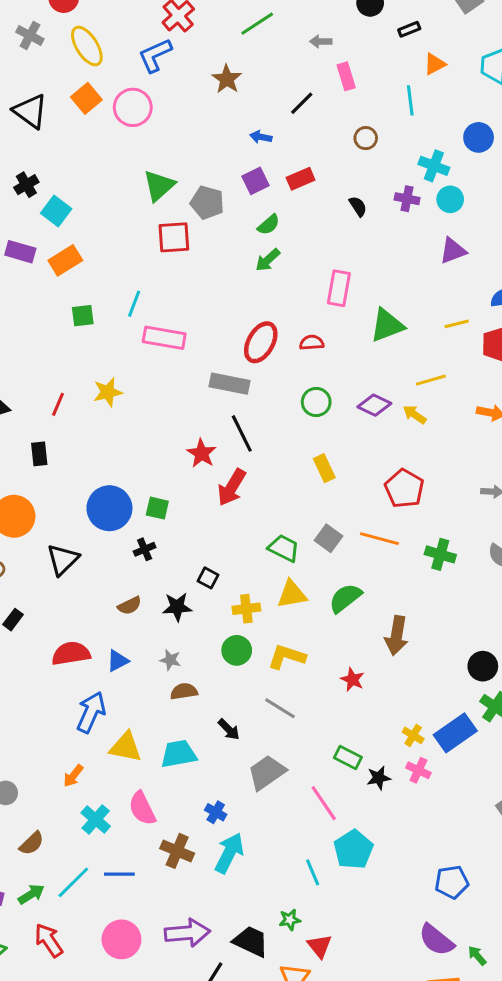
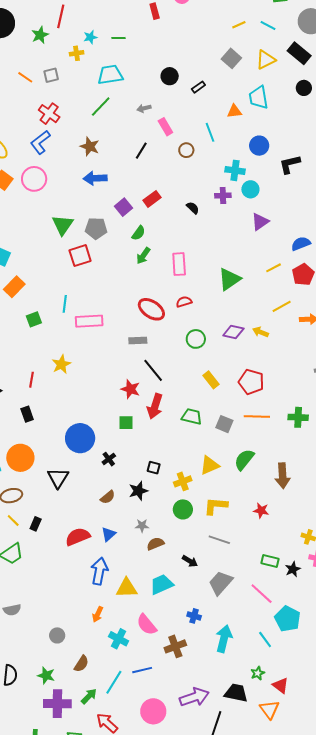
orange triangle: (435, 64) -> (234, 111), moved, turned 35
blue arrow: (261, 137) -> (95, 178), moved, size x1.6
brown circle: (366, 138) -> (186, 150), moved
pink rectangle: (339, 288) -> (179, 264), moved
red ellipse: (261, 342) -> (151, 309), turned -72
yellow line: (431, 380) -> (282, 306), moved
gray rectangle: (230, 384) -> (138, 340), size x0.7
red pentagon: (404, 489) -> (251, 382), moved
green square: (157, 508) -> (126, 423), moved
green trapezoid: (284, 548) -> (192, 417), moved
brown cross: (177, 851) -> (175, 646), turned -30
cyan arrow: (229, 853) -> (224, 639), moved

